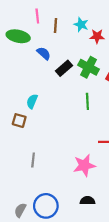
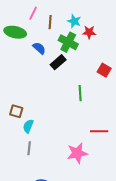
pink line: (37, 16) -> (33, 13), turned 32
green cross: (89, 67) -> (68, 42), moved
cyan semicircle: (32, 101) -> (28, 126), moved

